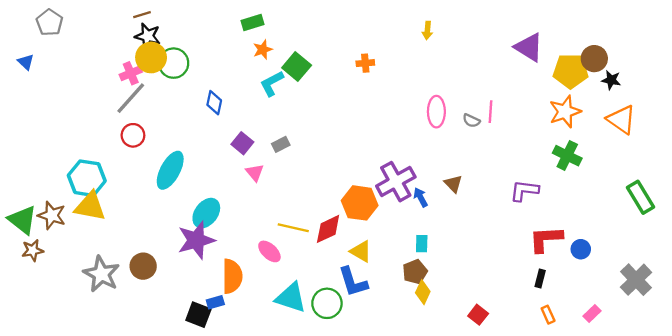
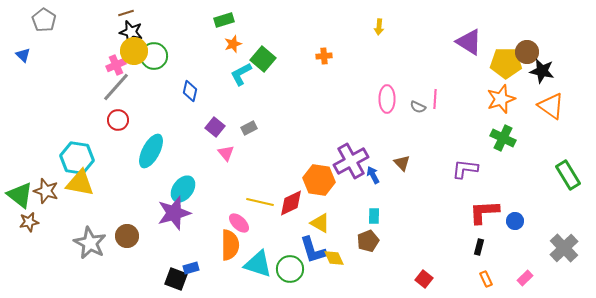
black star: (611, 80) -> (542, 71), size x1.4
orange semicircle: (232, 276) -> (230, 245), moved
yellow diamond: (423, 292) -> (334, 258), moved, turned -50

